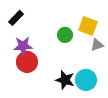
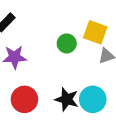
red circle: (27, 62) -> (24, 99), moved

